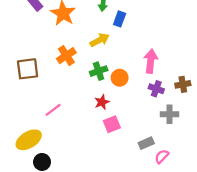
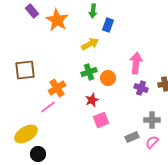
orange cross: (66, 56) -> (57, 88), moved
gray cross: (169, 114) -> (152, 120), moved
pink semicircle: (162, 156) -> (152, 142), moved

